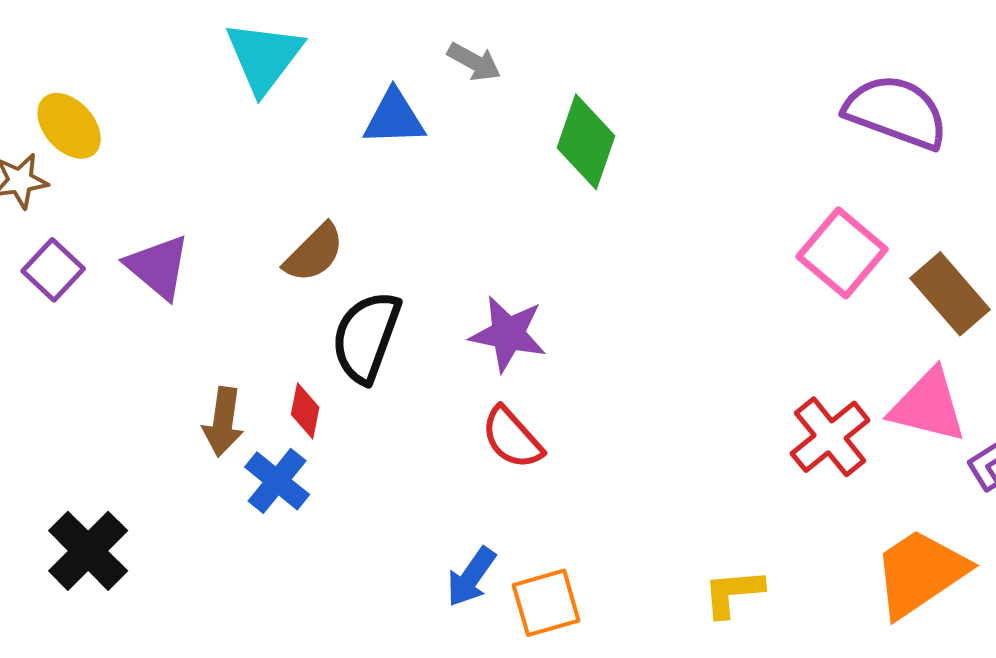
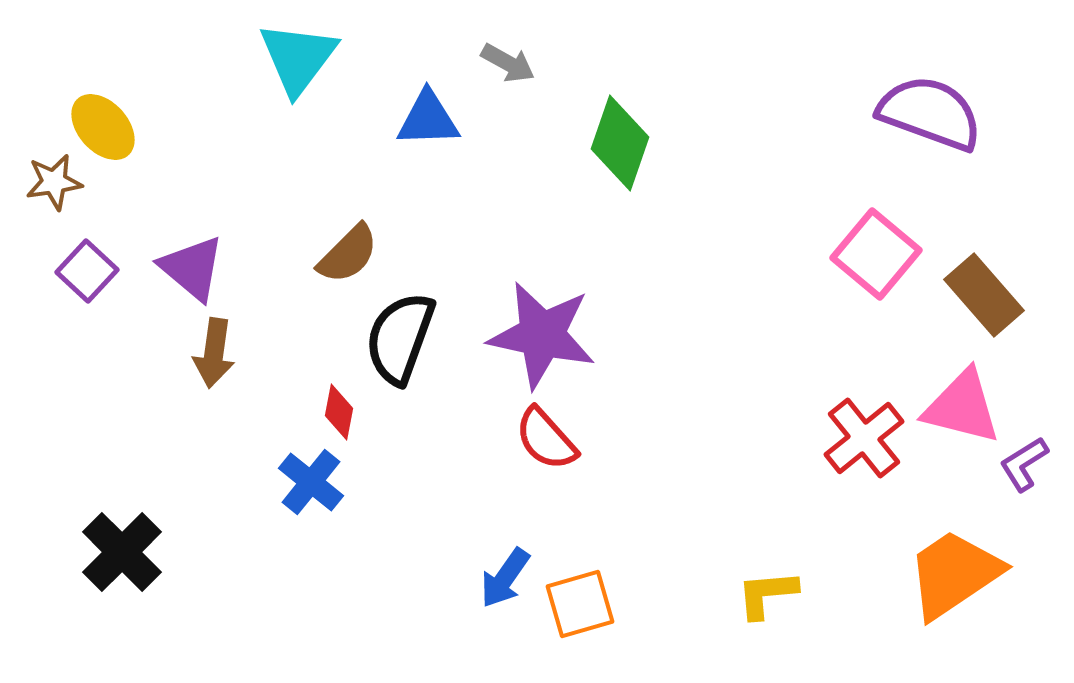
purple star: (508, 334) -> (542, 335), size x1.4
brown arrow: (223, 422) -> (214, 353), moved

